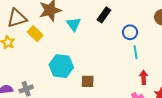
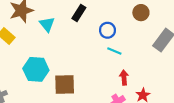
cyan line: (136, 52) -> (114, 51), turned -56
brown square: (88, 81) -> (65, 85), size x1.5

